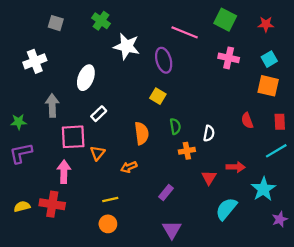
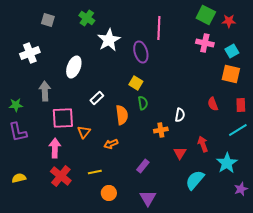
green square: (225, 20) -> (206, 15), moved
pink line: (185, 32) -> (159, 28), turned 70
white star: (127, 46) -> (109, 40), turned 30
pink cross: (229, 58) -> (205, 43), moved
white rectangle: (99, 114) -> (97, 98), moved
green semicircle: (175, 126) -> (143, 103), moved
purple L-shape: (21, 153) -> (18, 132), turned -90
red arrow: (236, 167) -> (203, 144), turned -112
red cross: (52, 204) -> (61, 176), moved, turned 30
orange circle: (108, 224) -> (109, 193), moved

